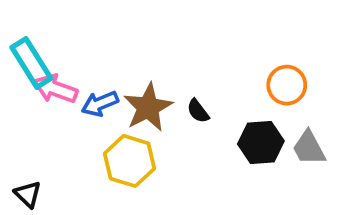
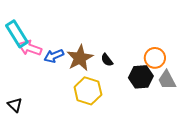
orange circle: (287, 85) -> (155, 58), moved
yellow hexagon: (129, 161) -> (88, 91), moved

